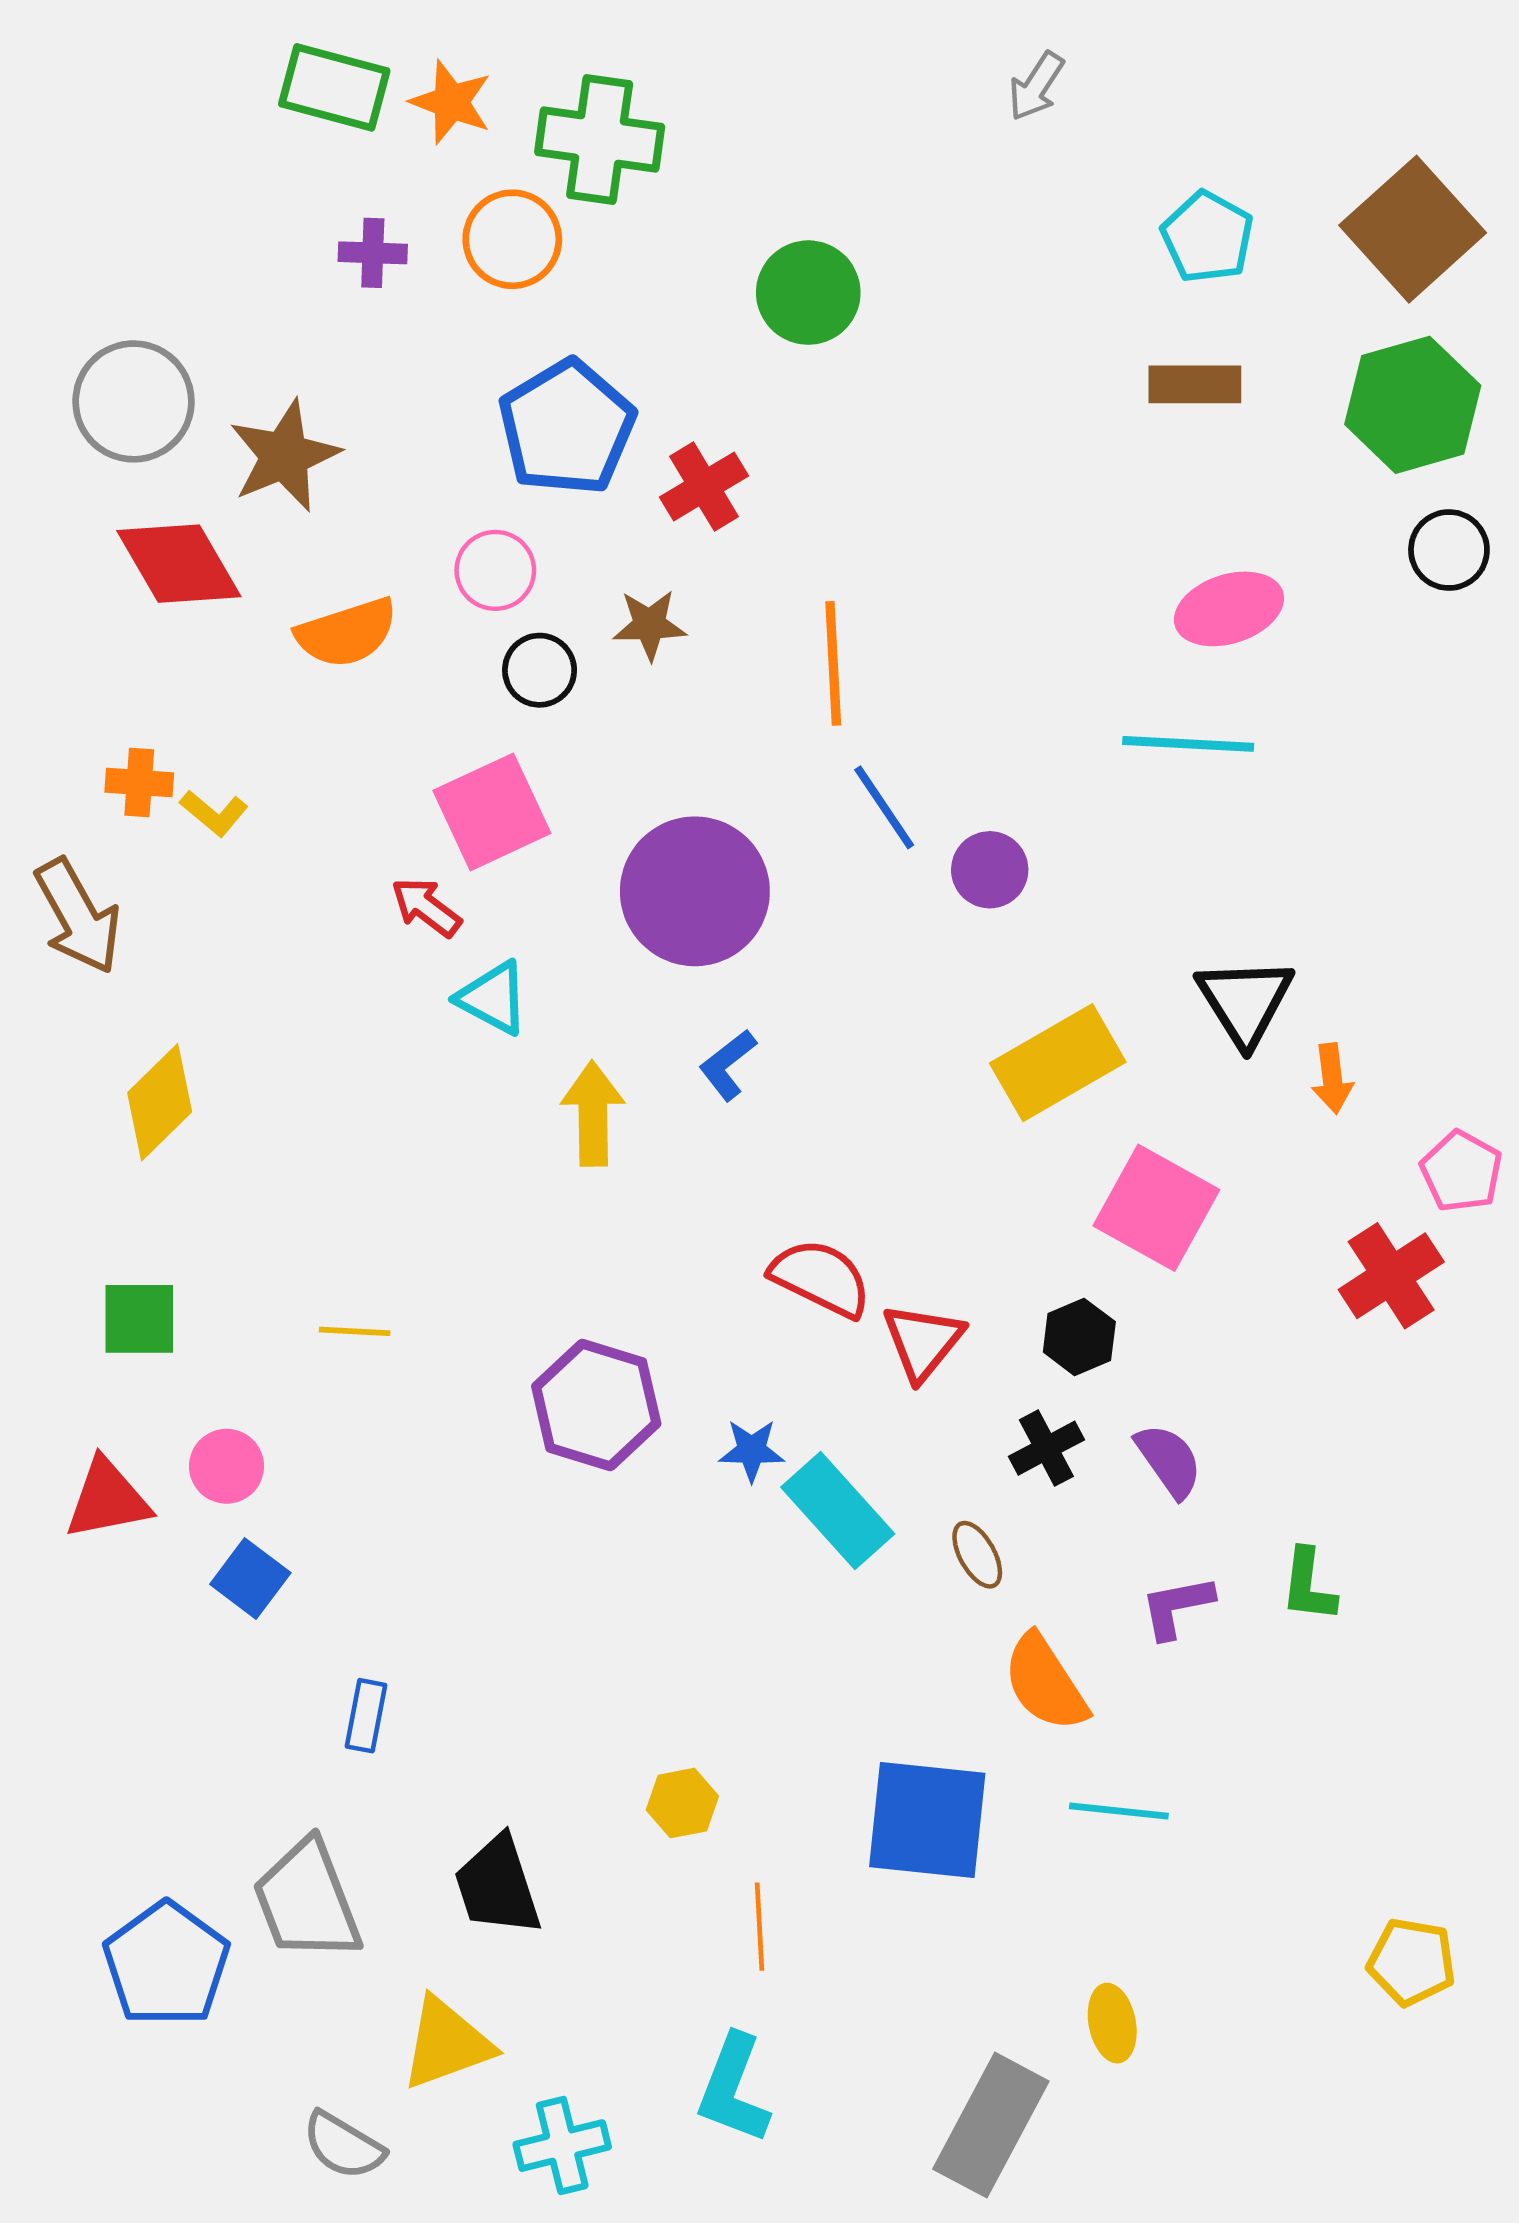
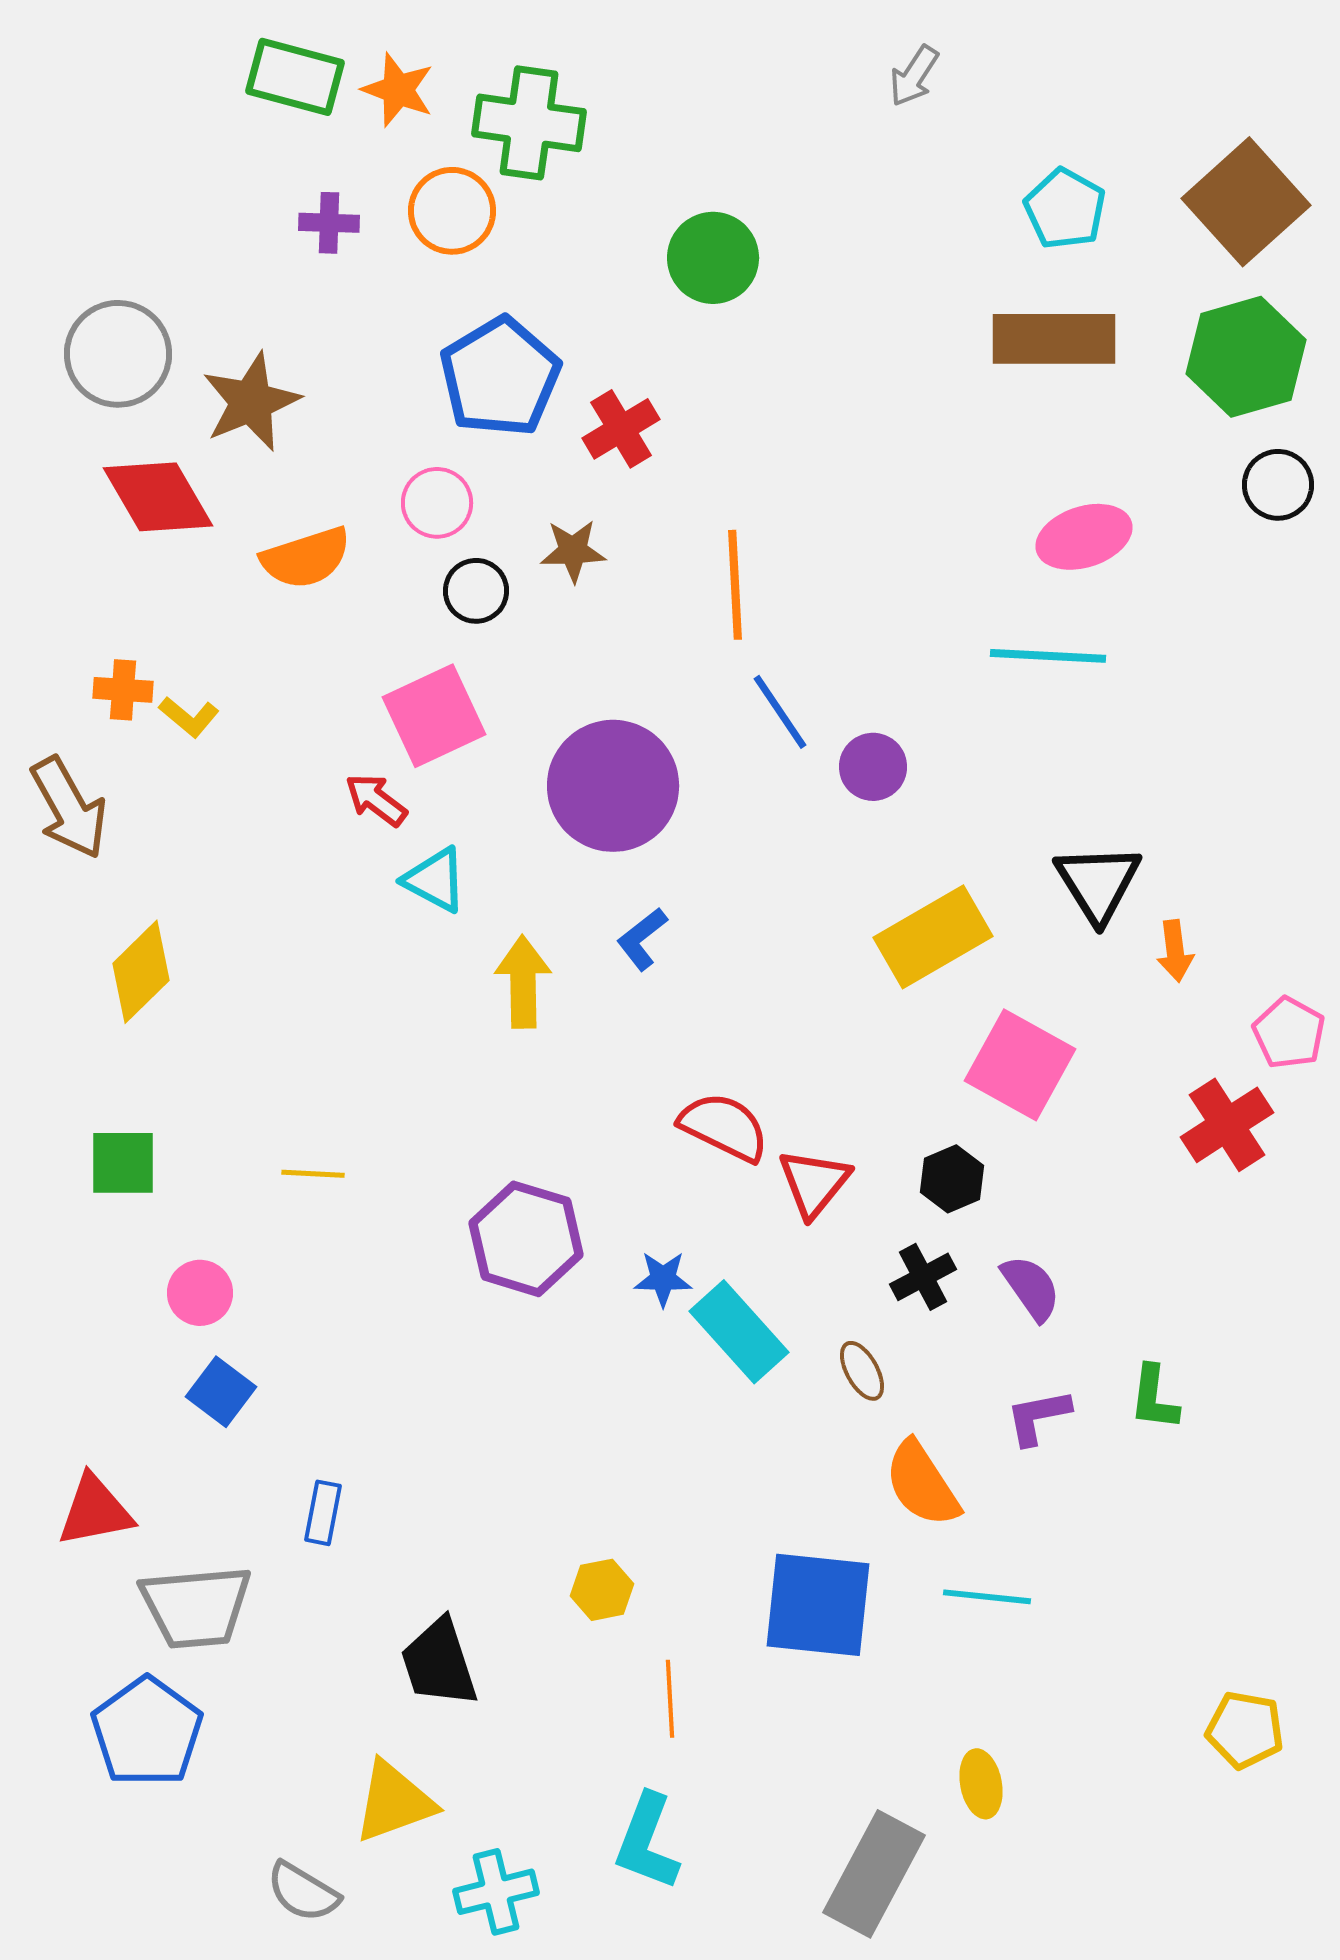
brown rectangle: (1195, 384) -> (1054, 339), size x1.5
red triangle: (107, 1499) -> (95, 1511), moved
gray trapezoid: (307, 1901) -> (196, 1607), moved, turned -74

